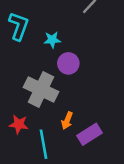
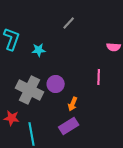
purple circle: (68, 63) -> (56, 84), moved
orange arrow: (67, 121) -> (73, 104), moved

